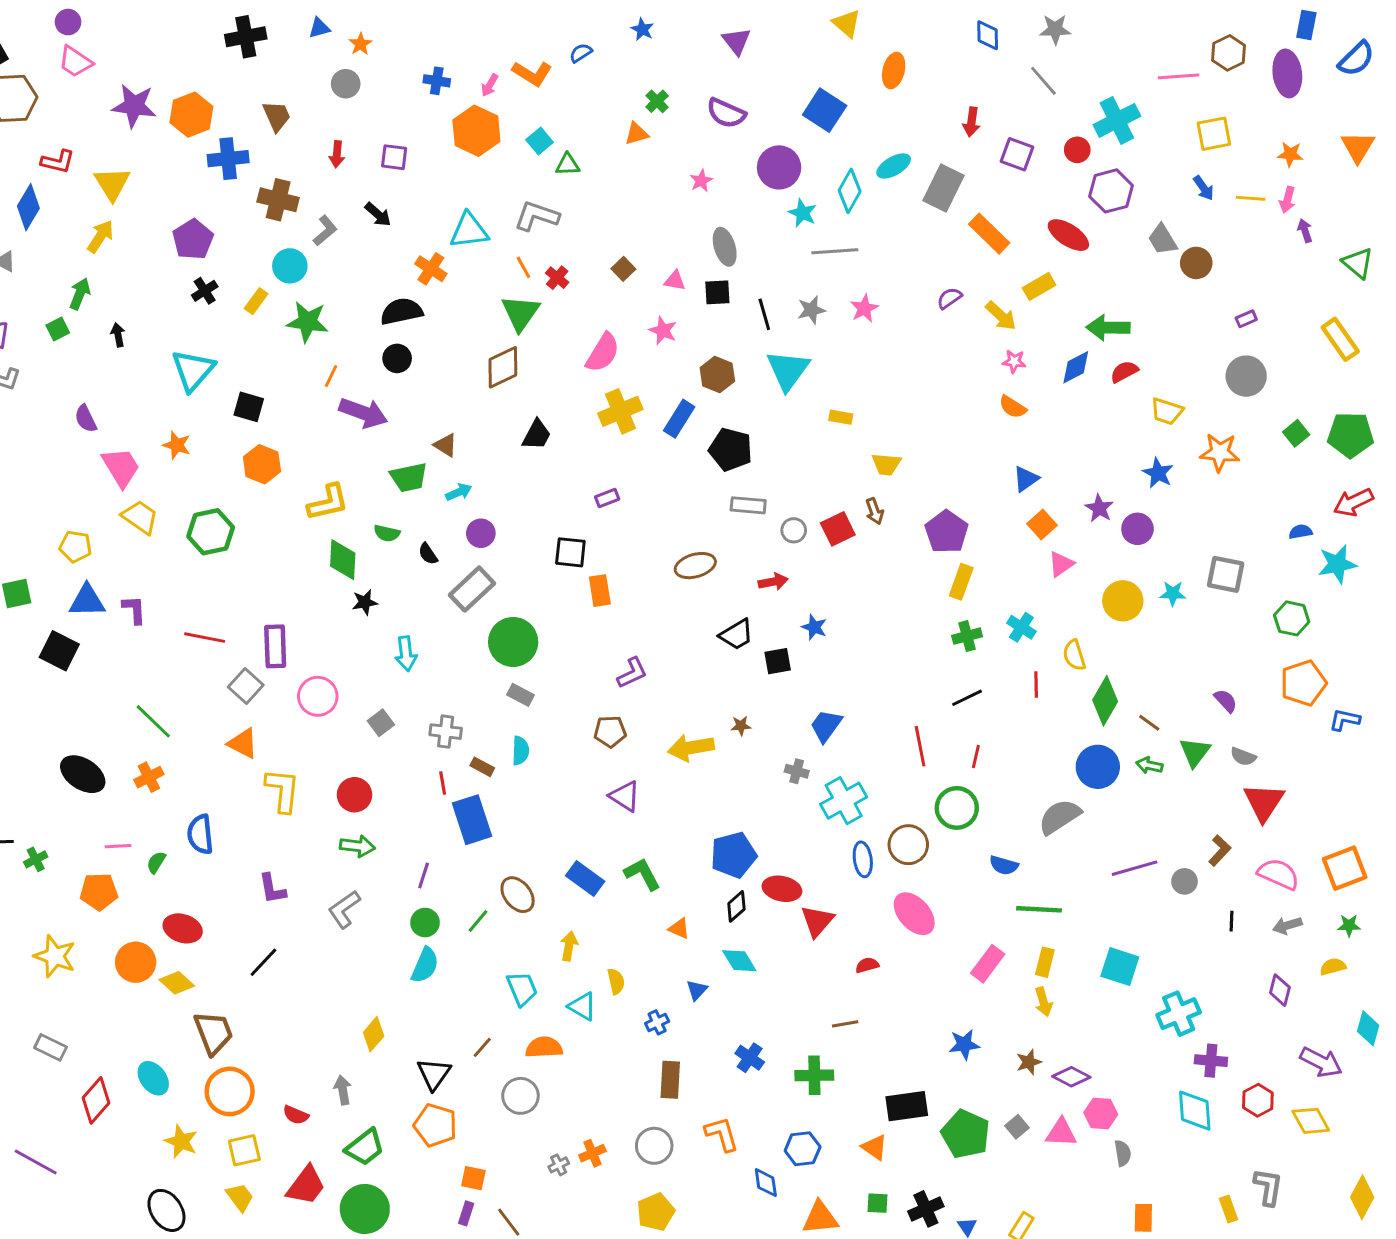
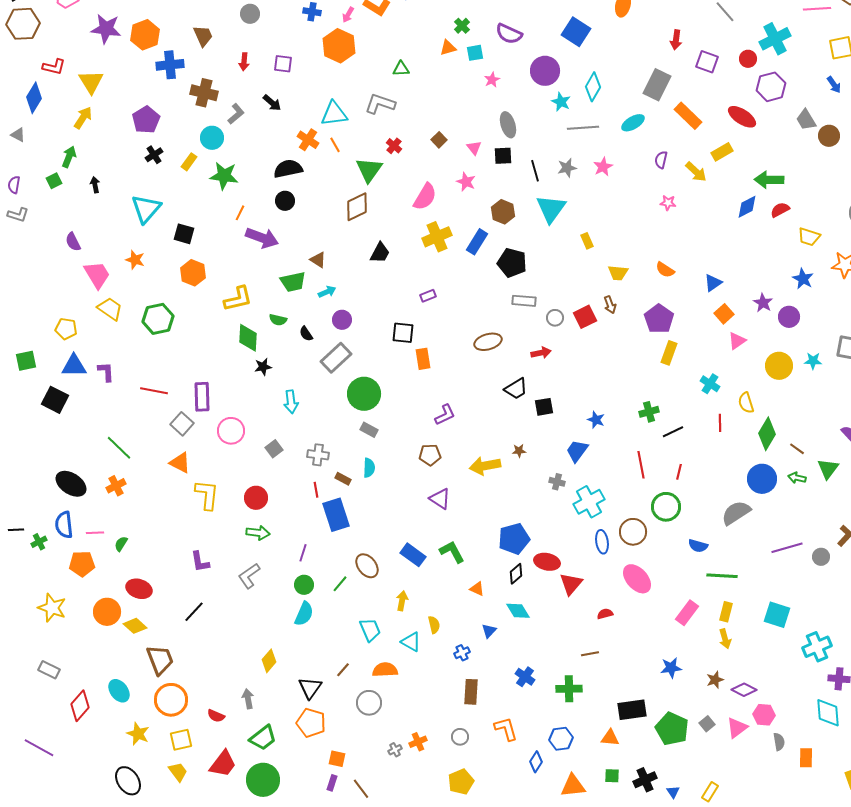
cyan square: (540, 141) -> (475, 53), moved, turned 30
cyan ellipse: (894, 166) -> (633, 123), moved
orange line: (523, 267) -> (335, 145), moved
pink triangle: (675, 281) -> (474, 148), turned 42
purple semicircle: (949, 298) -> (661, 160), turned -42
pink star: (1014, 361) -> (668, 203), moved
orange semicircle: (1013, 407) -> (665, 270), moved
yellow rectangle: (841, 417) -> (587, 241), turned 56
blue star: (814, 627) -> (596, 420), moved
green cross: (967, 636) -> (649, 412), moved
blue semicircle: (200, 834) -> (64, 525), moved
pink triangle: (1061, 1133) -> (737, 728), turned -40
gray circle: (654, 1146) -> (460, 737), size x0.7
orange triangle: (875, 1147) -> (610, 738), turned -30
blue diamond: (766, 1183) -> (536, 762), turned 40
orange rectangle: (1143, 1218) -> (806, 758), moved

